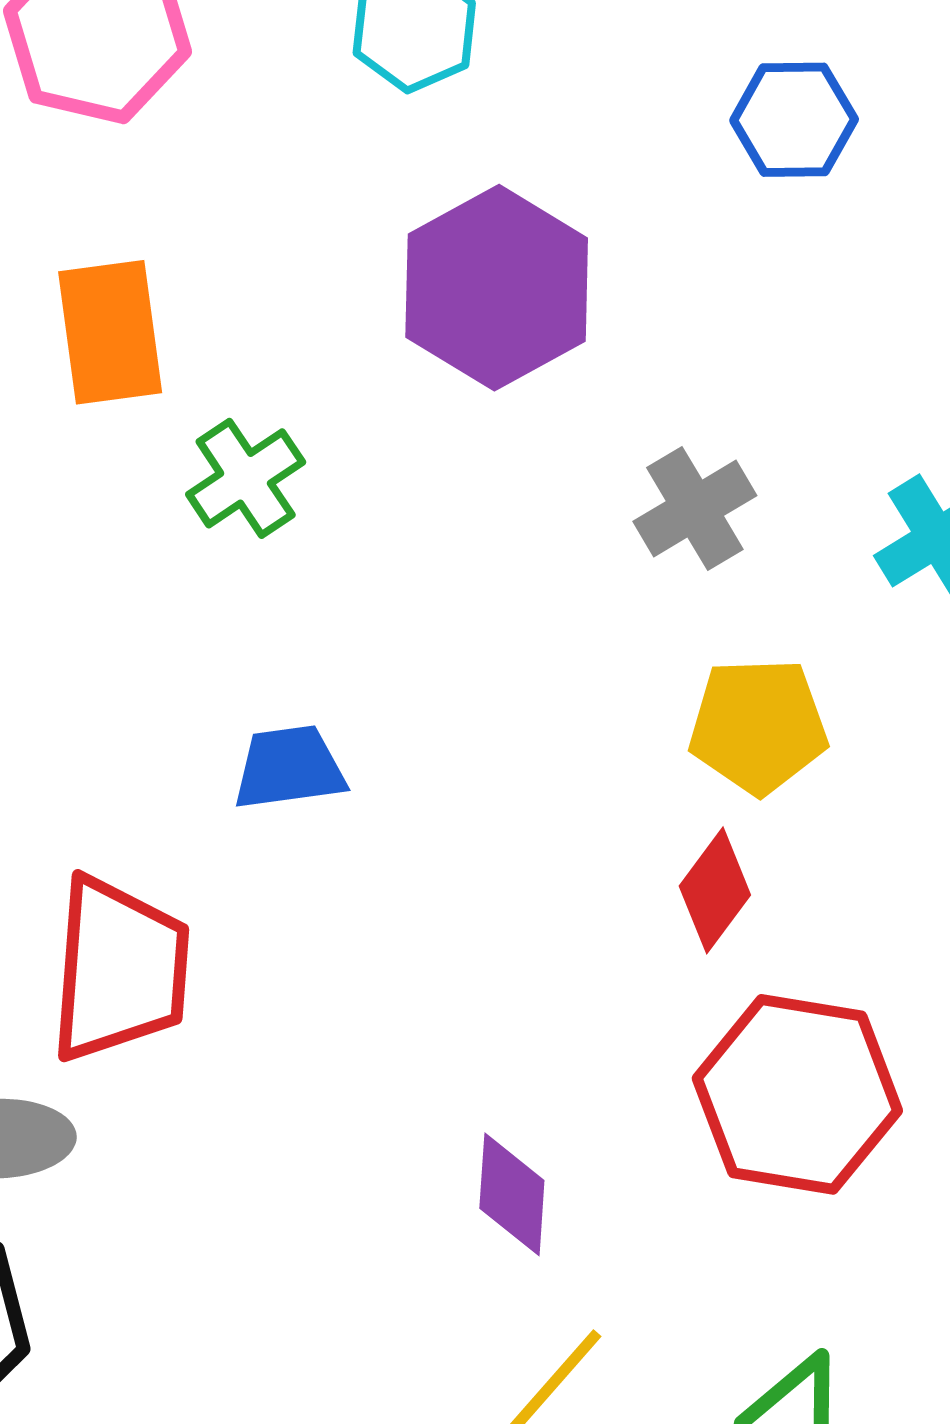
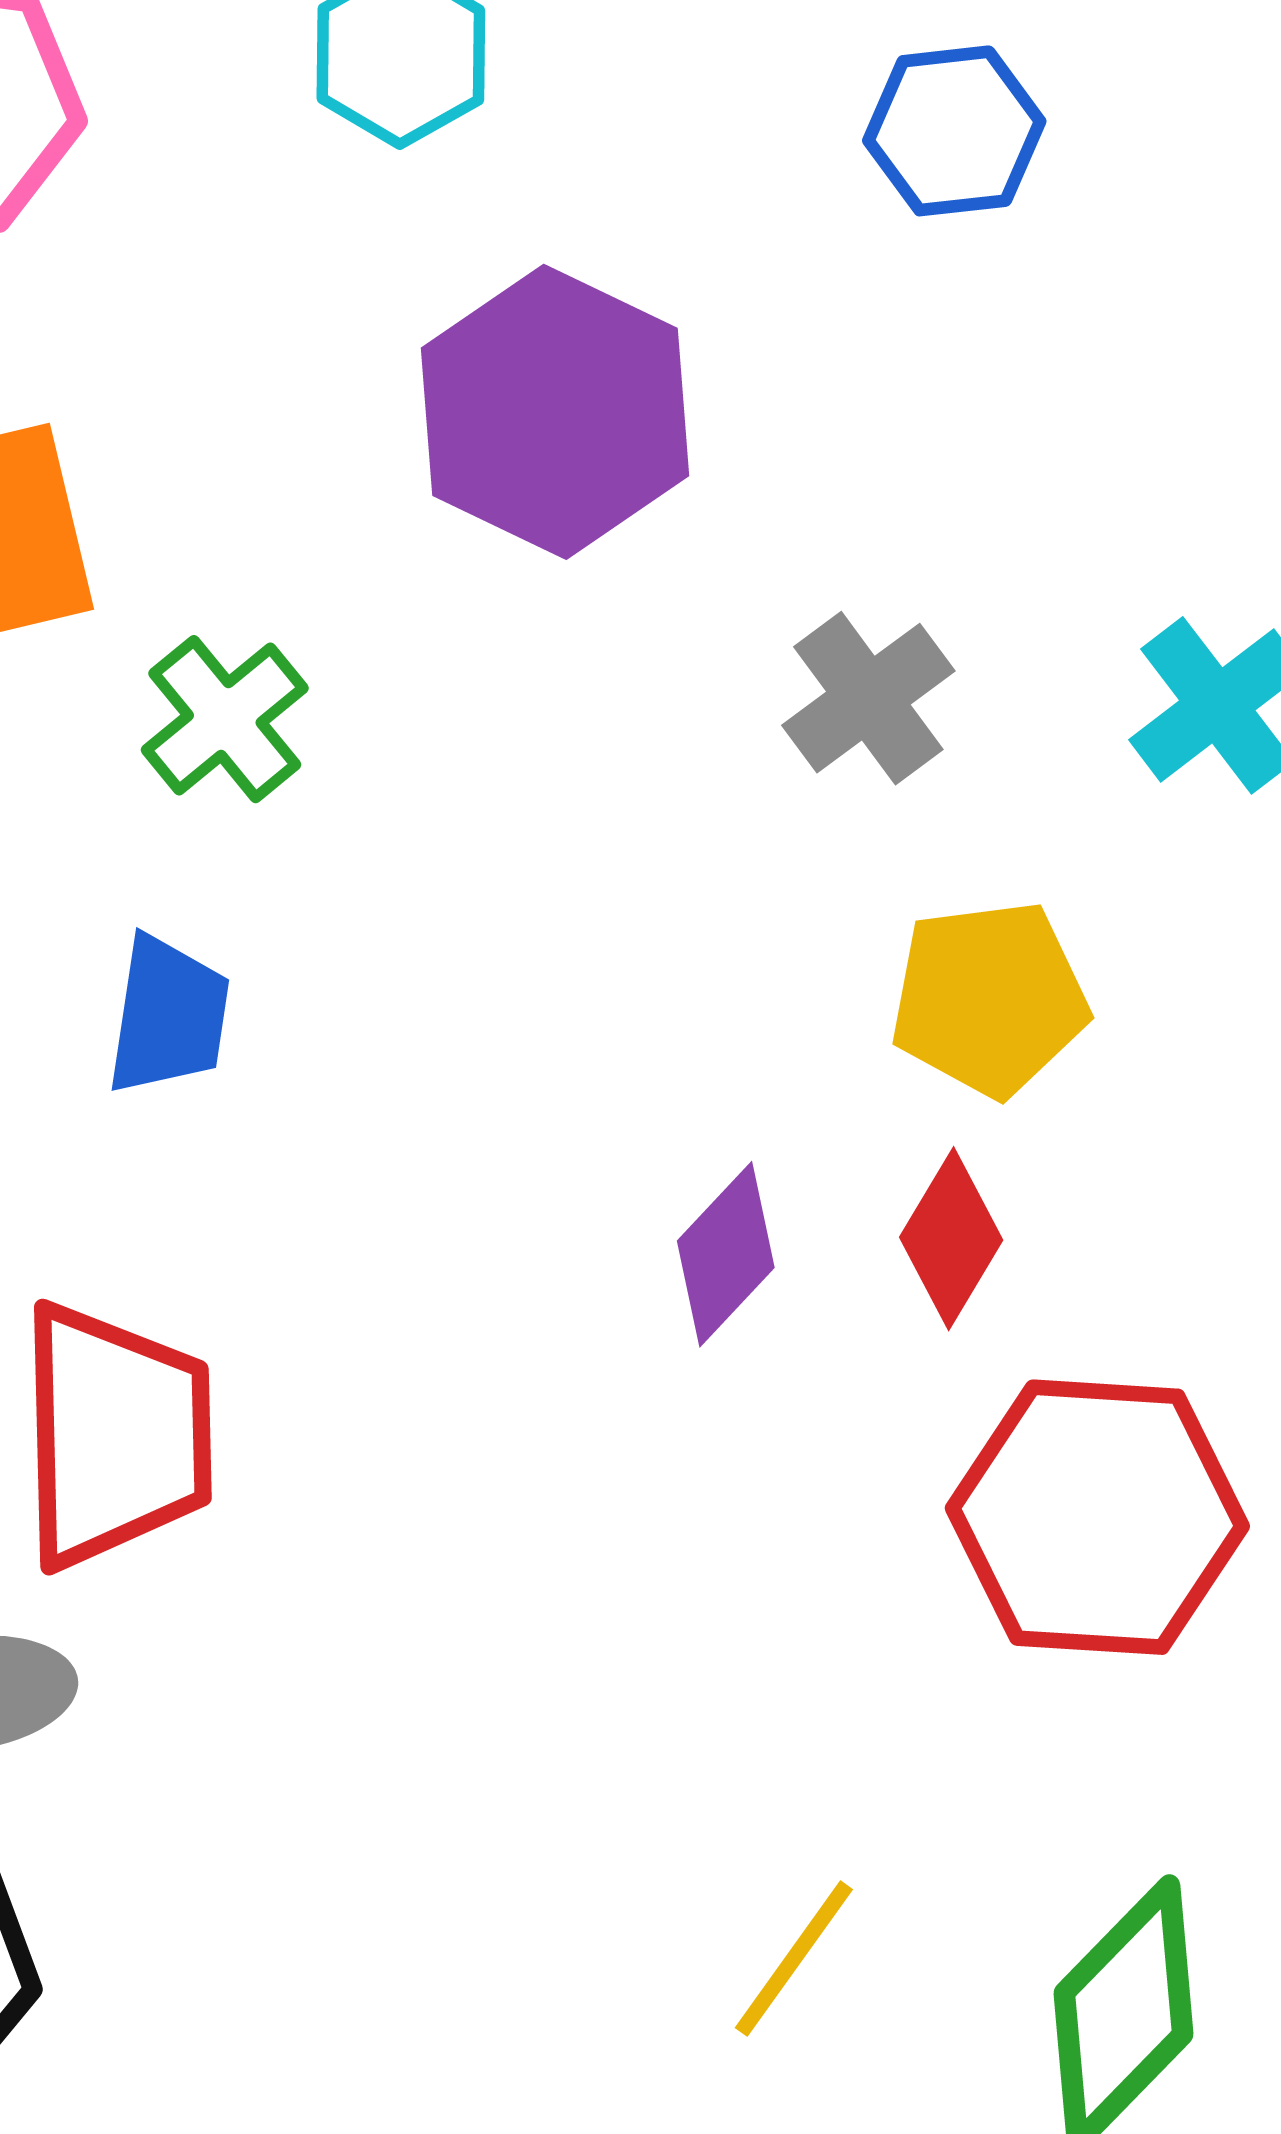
blue trapezoid: (289, 768) -> (168, 1016), moved, turned 112
purple diamond: (512, 1194) -> (726, 1254), moved, turned 45

